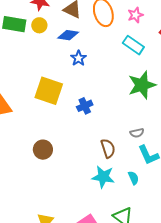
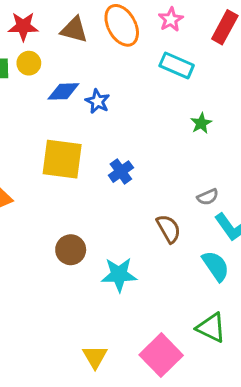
blue diamond: (68, 35) -> (63, 91), moved
green star: (142, 85) -> (201, 123), size x0.5
cyan star: (103, 177) -> (119, 275), moved
cyan semicircle: (133, 178) -> (216, 266), size x1.5

